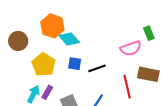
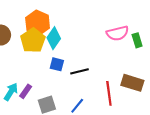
cyan diamond: (69, 39) -> (54, 38), turned 70
pink semicircle: (131, 48) -> (118, 33), moved
yellow pentagon: (44, 65) -> (33, 40), moved

